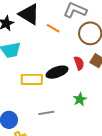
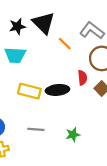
red semicircle: (79, 63) -> (82, 78), moved
green star: (80, 99) -> (73, 135), moved

